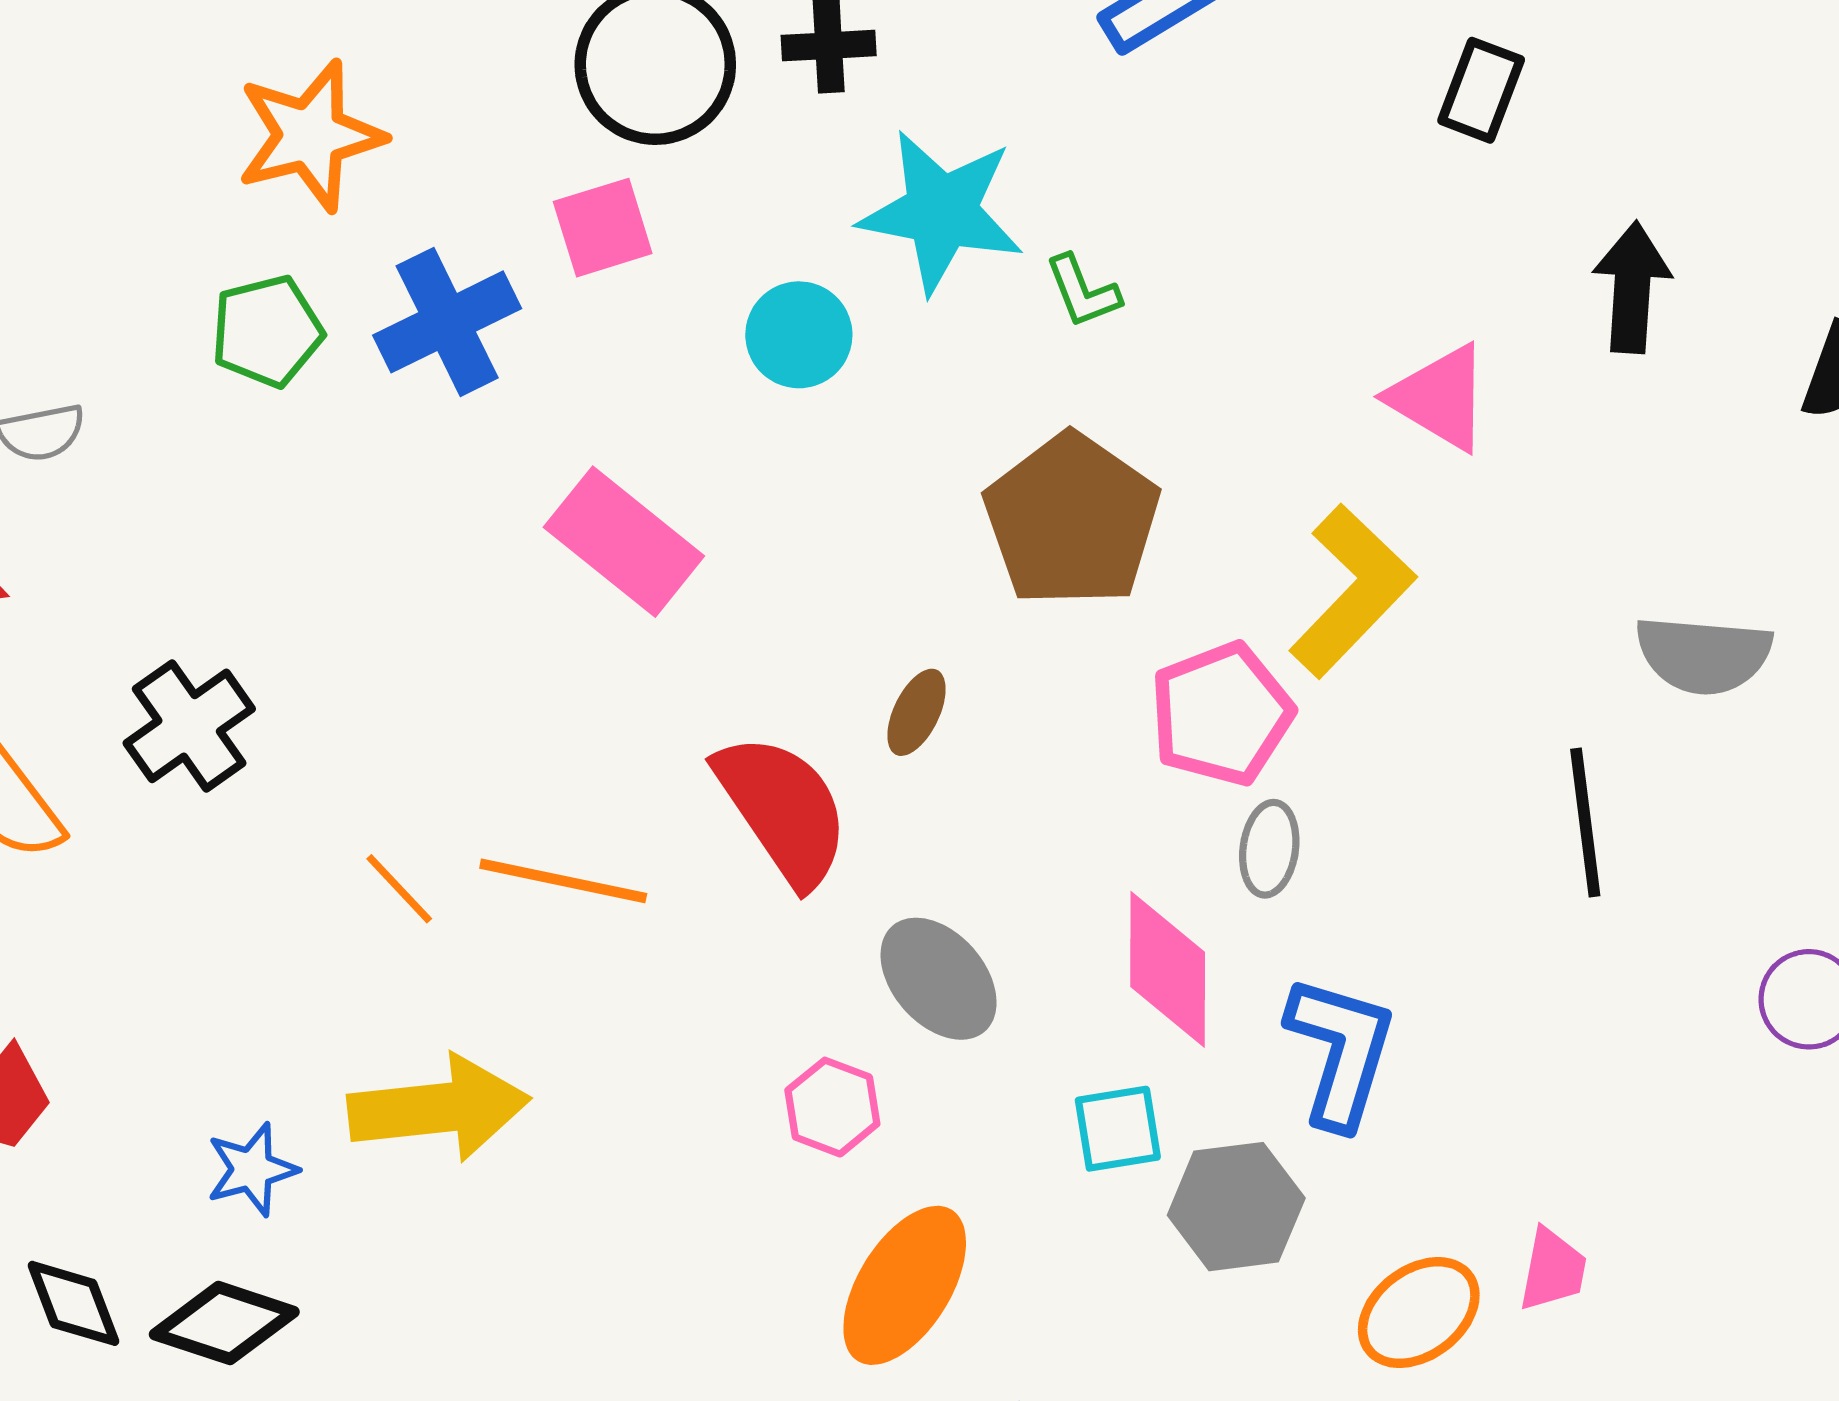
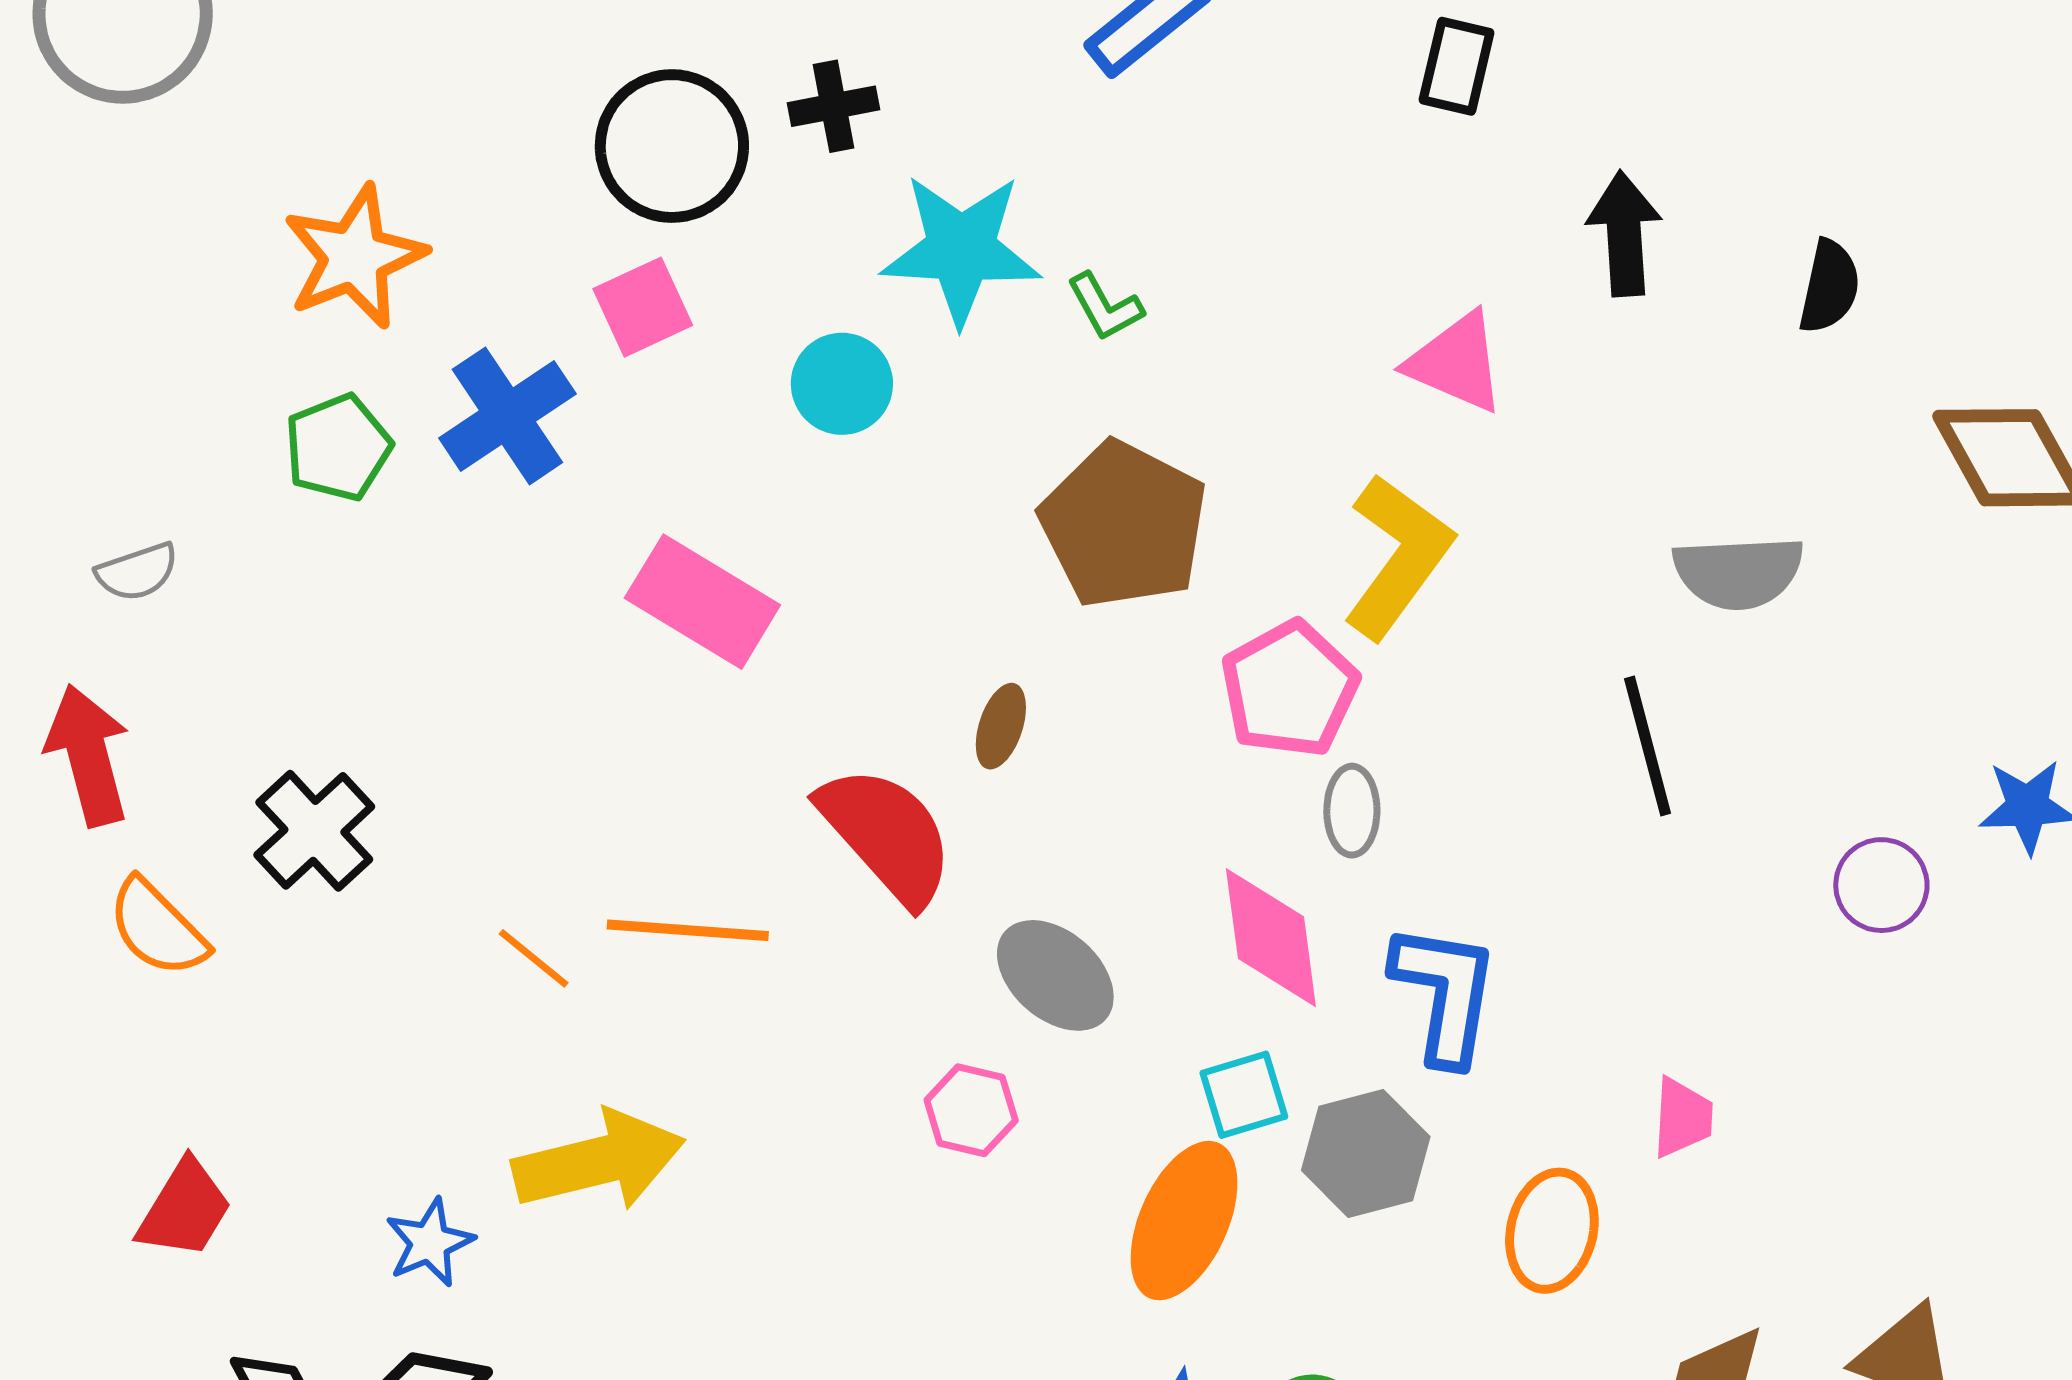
pink trapezoid: (1553, 1270) -> (1682, 1118), moved
orange ellipse: (905, 1285) -> (1184, 1221), moved
orange ellipse: (1419, 1313) -> (1552, 1231), turned -32

